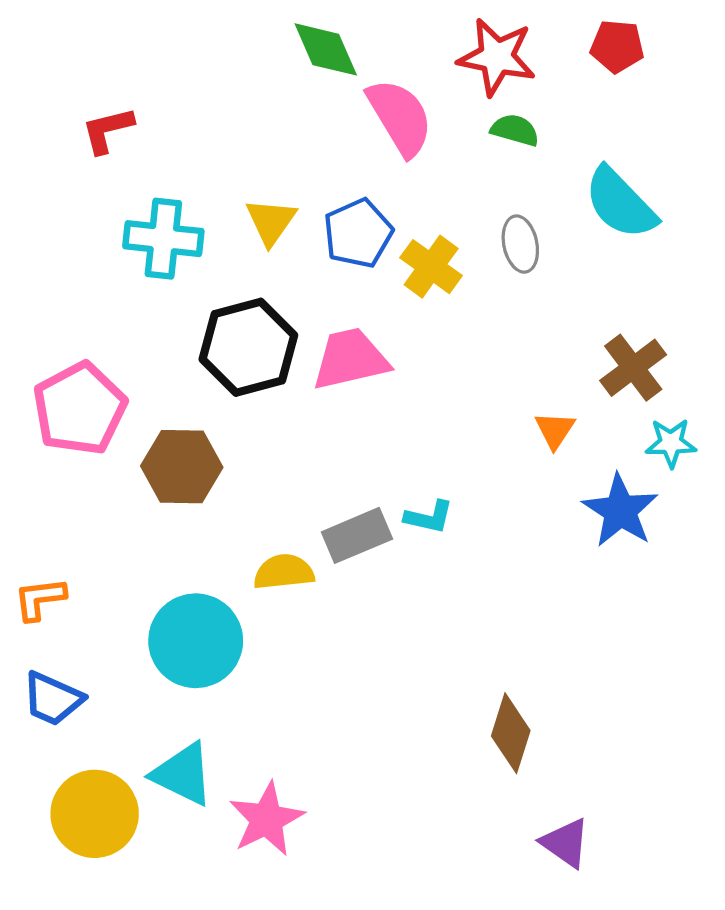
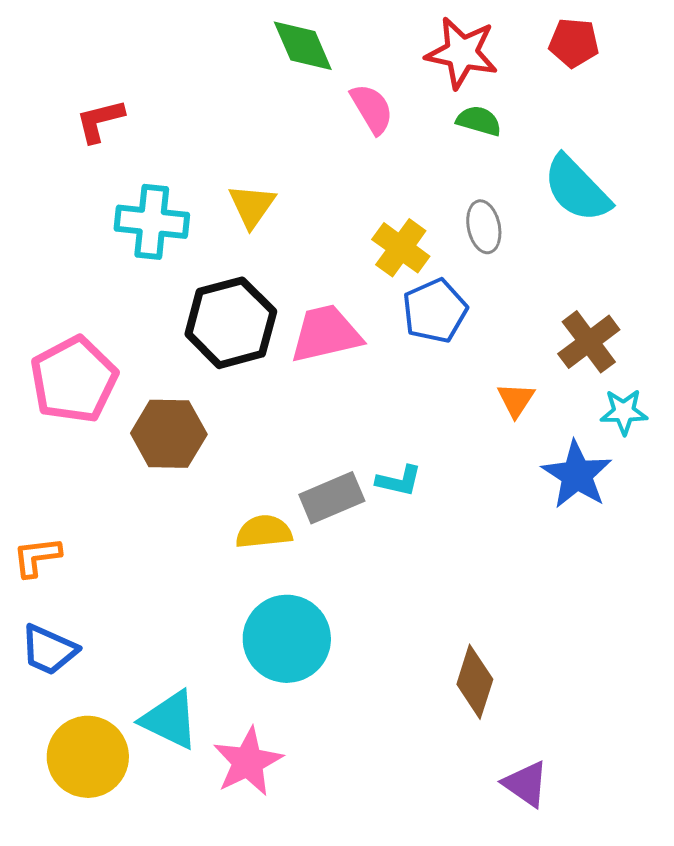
pink semicircle: (400, 117) -> (372, 109), size x0.7
blue pentagon: (358, 233) -> (435, 311), moved
cyan circle: (196, 641) -> (287, 639), moved

